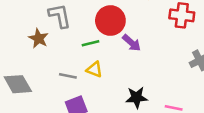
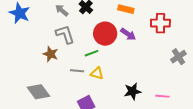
purple arrow: (132, 43) -> (128, 34), moved
gray line: (68, 76) -> (77, 71), moved

